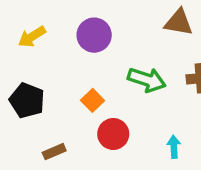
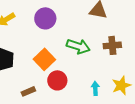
orange square: (93, 100) -> (44, 59), size x1.5
brown rectangle: (54, 152) -> (28, 91), moved

